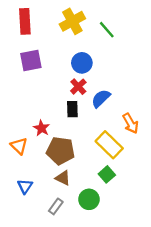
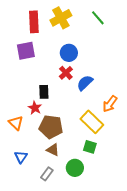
red rectangle: (25, 21) -> (34, 22), moved
green line: (107, 30) -> (98, 18), moved
black rectangle: (72, 109) -> (44, 92), moved
orange arrow: (131, 123) -> (110, 104), turned 66
green square: (107, 174) -> (90, 147), turned -32

